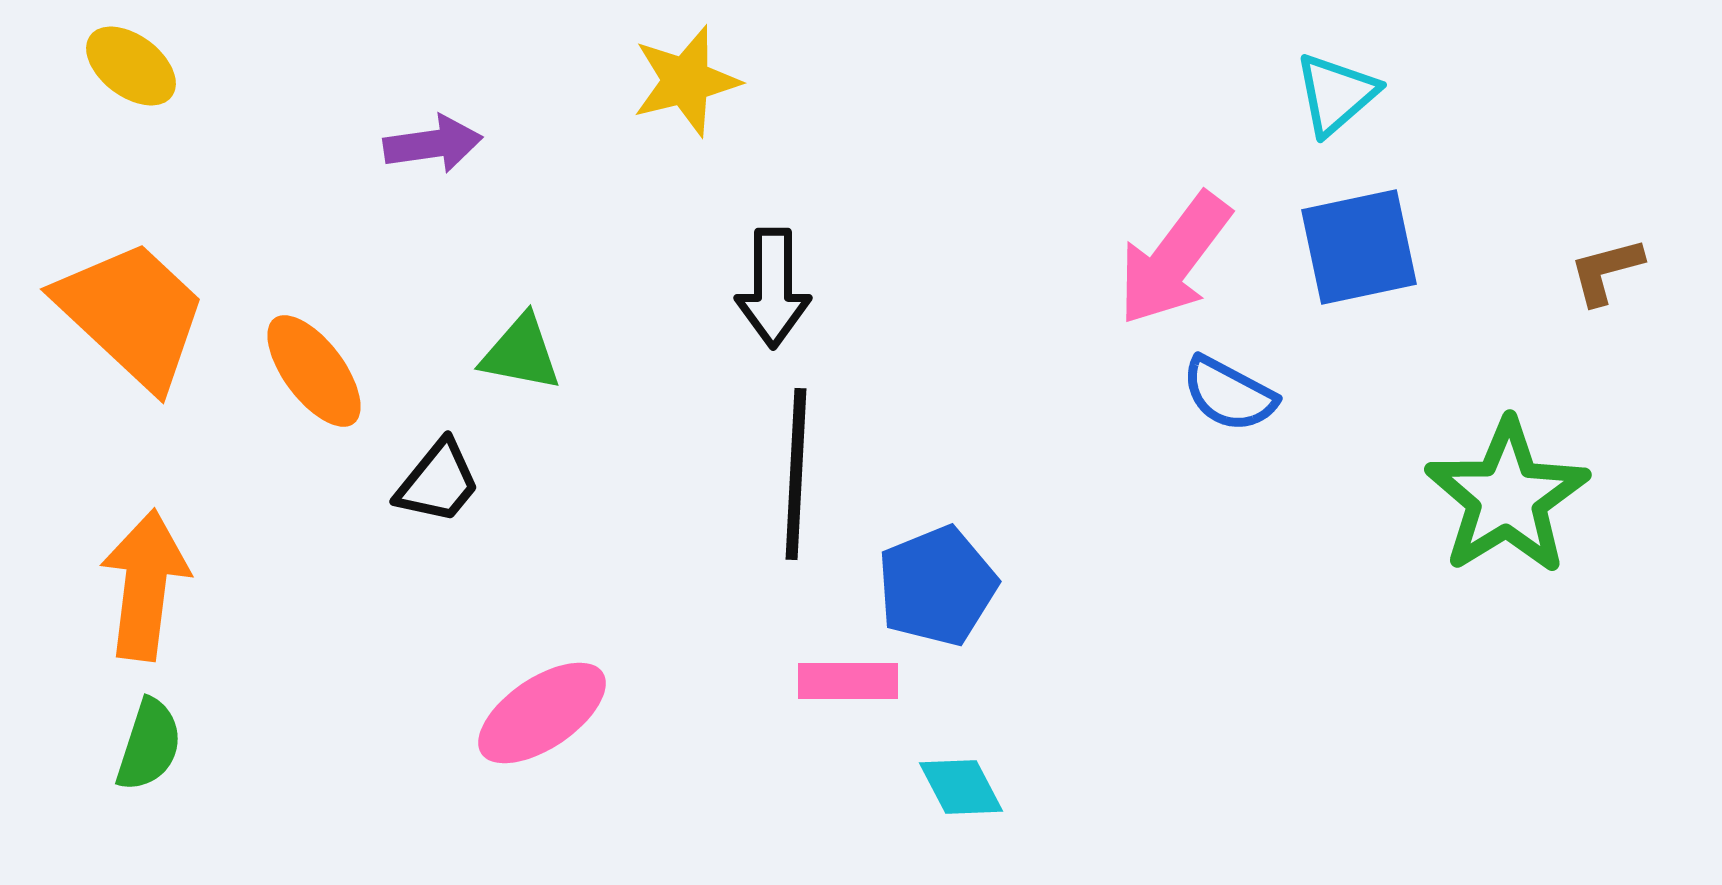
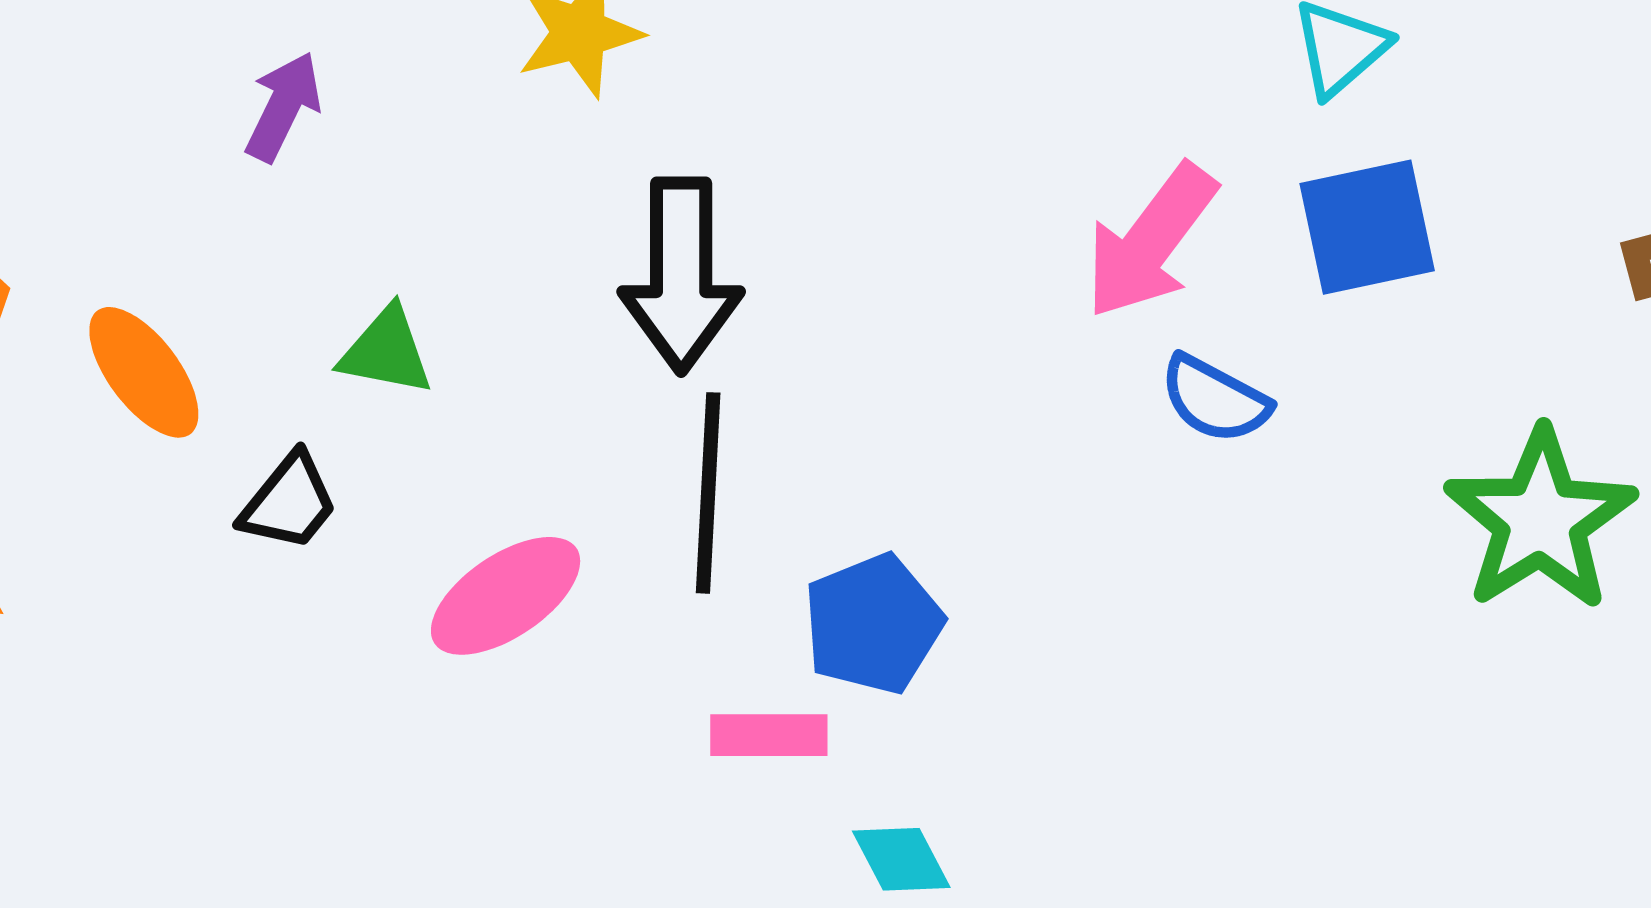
purple arrow: (433, 144) -> (283, 107), turned -56
black arrow: (773, 288) -> (681, 275), size x1.4
pink ellipse: (542, 713) -> (506, 596), moved

